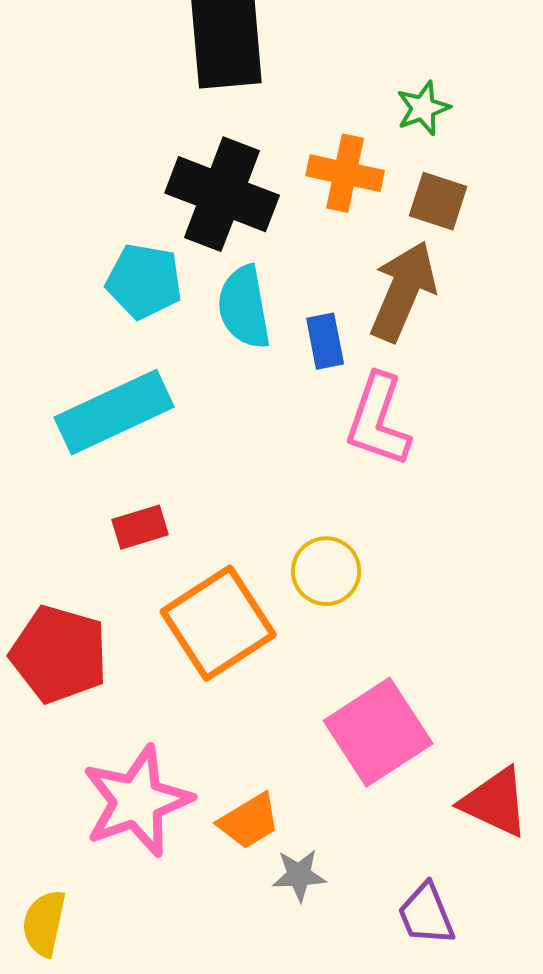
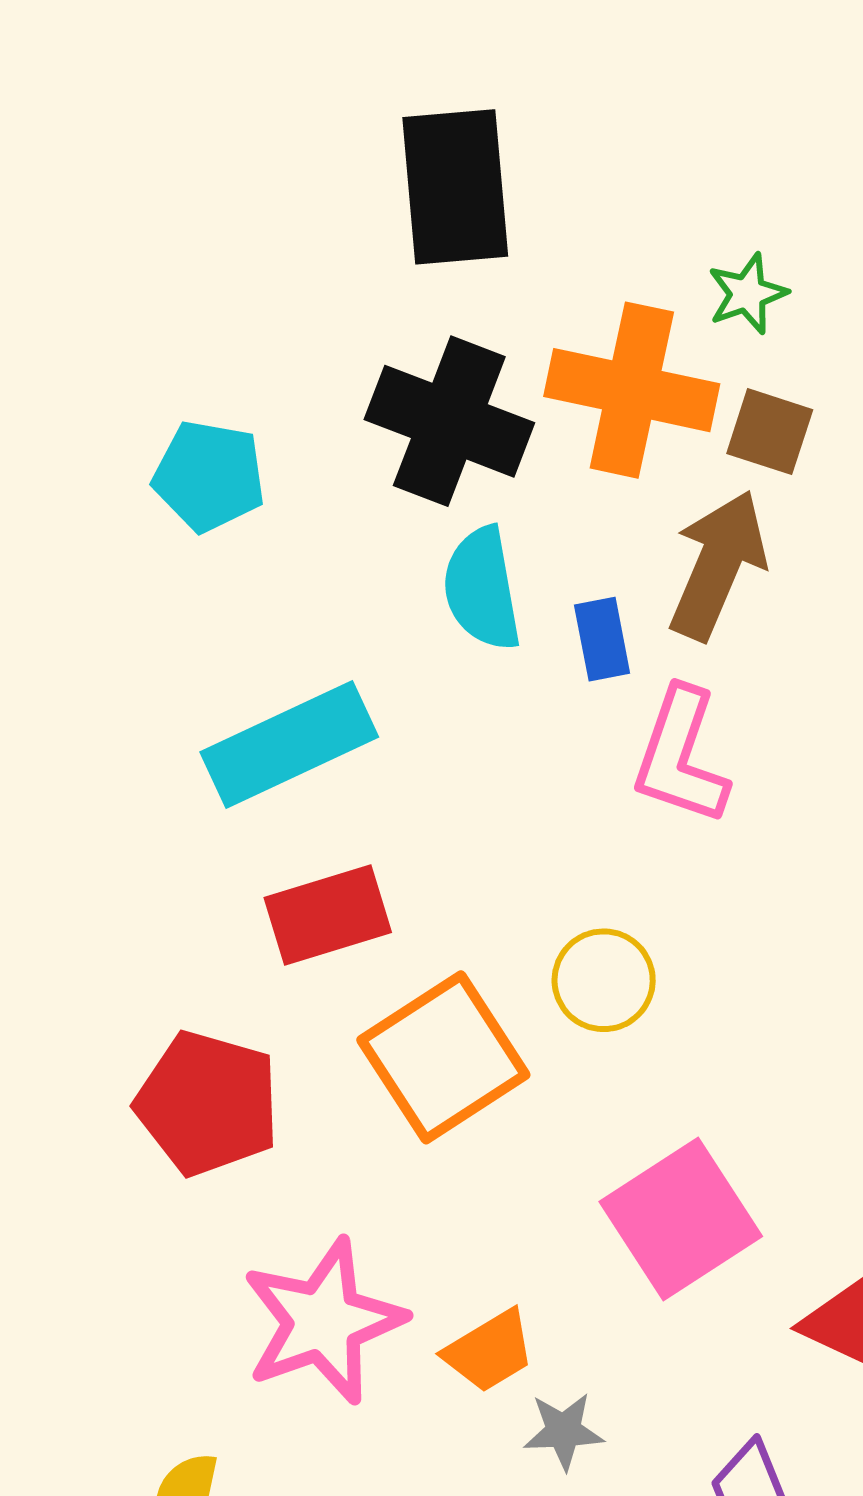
orange cross: (345, 173) -> (632, 390), size x1.5
cyan pentagon: (144, 281) -> (209, 476), moved
red rectangle: (140, 527) -> (328, 915), size x1.5

